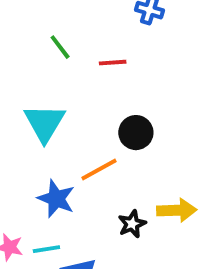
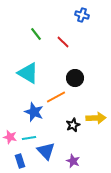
red line: (113, 63) -> (63, 42), turned 48
cyan triangle: (45, 123) -> (28, 73), turned -30

